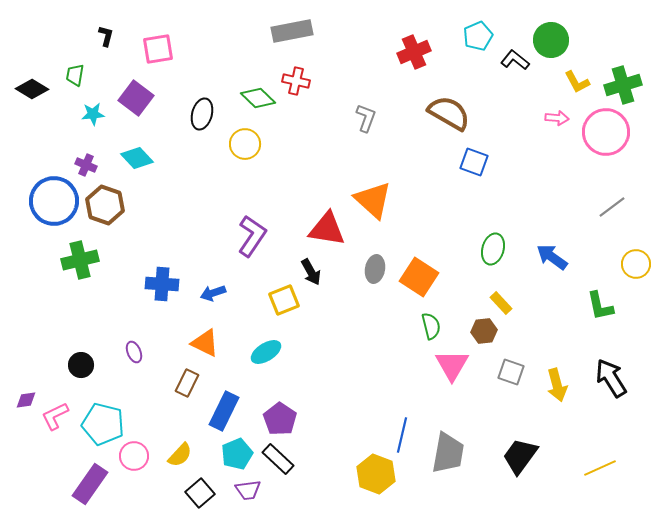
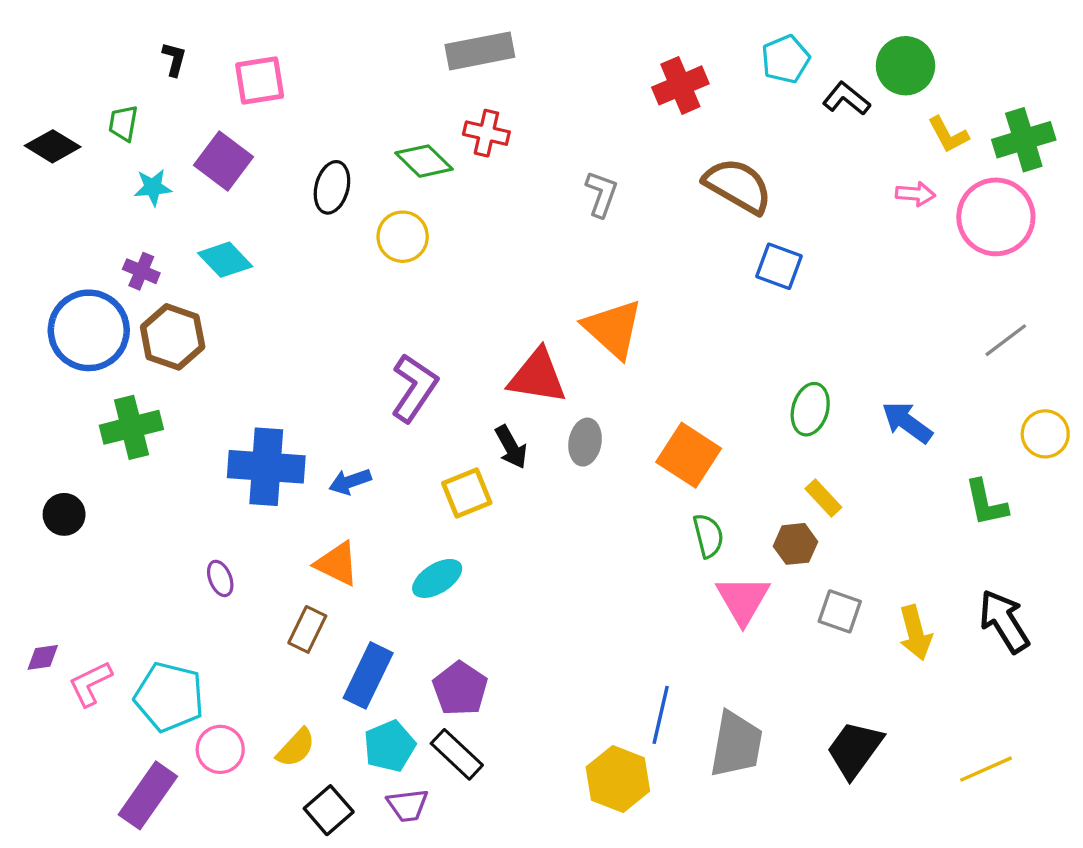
gray ellipse: (375, 269) -> (585, 442), moved
blue cross: (162, 284) -> (266, 467), size x1.4
black circle: (81, 365) -> (64, 514), moved

